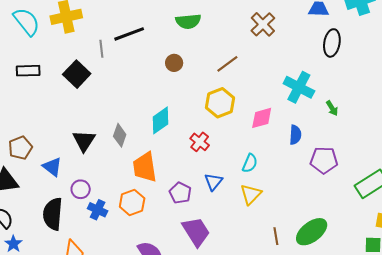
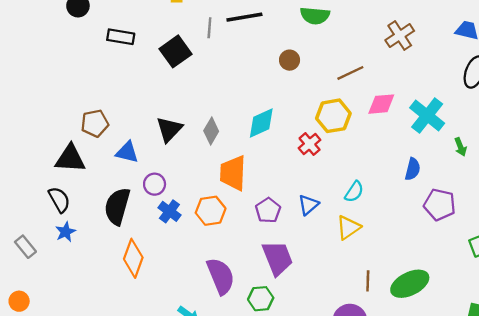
pink diamond: (262, 118) -> (381, 104), moved
red cross: (200, 142) -> (310, 144), moved
blue triangle: (52, 167) -> (127, 152), turned -35

